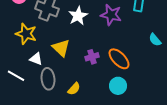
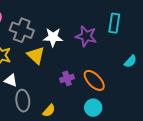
white star: (78, 16) -> (53, 37), turned 30
cyan semicircle: (155, 40) -> (130, 61), turned -96
yellow triangle: (61, 48) -> (36, 55), moved

